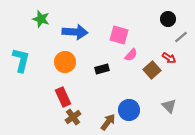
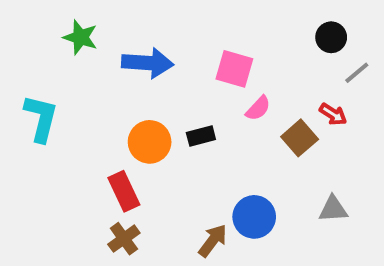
orange circle: (65, 62) -> (150, 142), moved
gray triangle: (169, 106) -> (333, 209), turned -49
brown cross: (73, 117) -> (124, 239), moved

